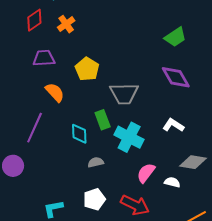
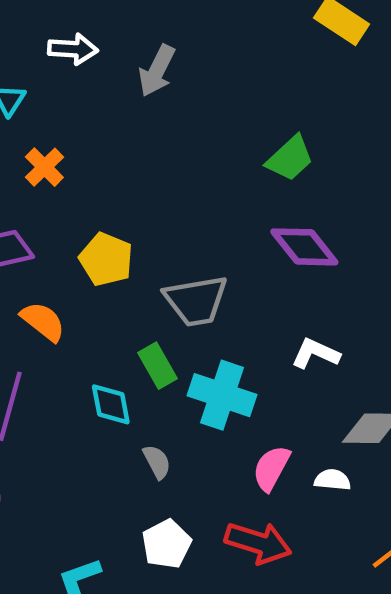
gray semicircle: (96, 162) -> (157, 462), turned 84

